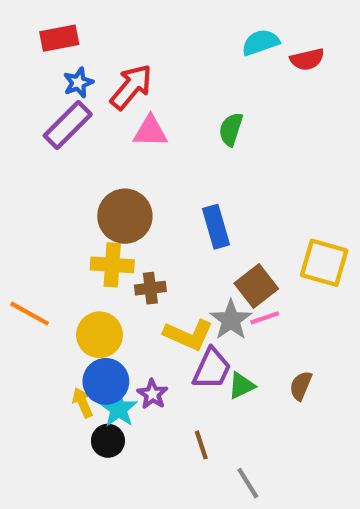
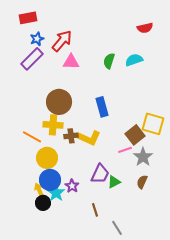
cyan semicircle: (261, 42) -> (134, 60), moved
brown square: (256, 286) -> (135, 135), moved
orange line: (30, 314) -> (32, 137), moved
gray star: (231, 320) -> (143, 157), moved
yellow L-shape: (188, 335) -> (89, 138), moved
black circle: (108, 441) -> (43, 203), moved

